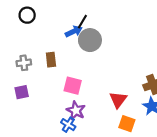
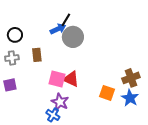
black circle: (27, 15) -> (15, 35), moved
red triangle: (118, 100) -> (71, 79), moved, turned -42
orange square: (127, 124) -> (107, 93), moved

